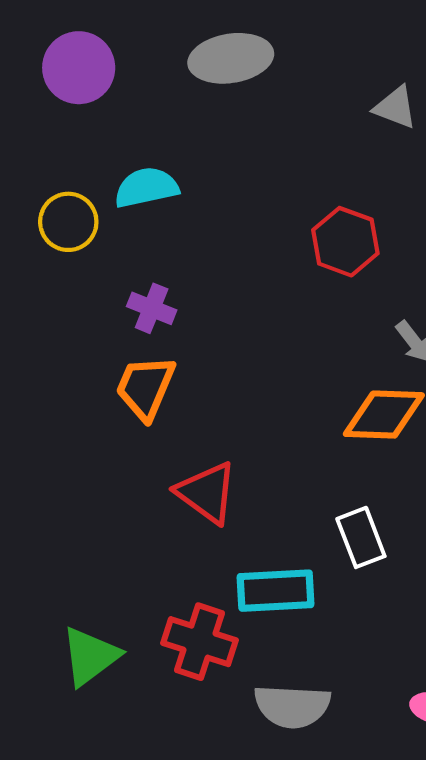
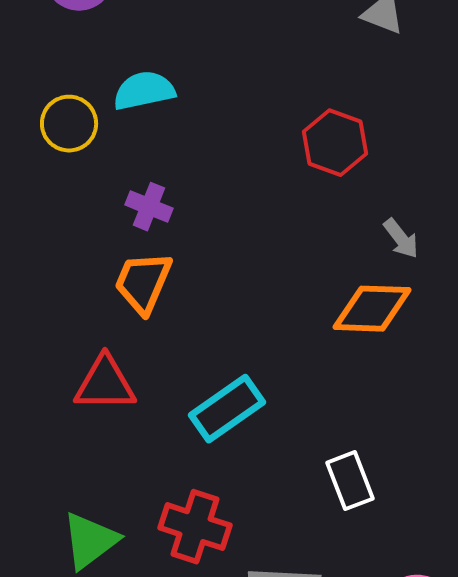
red triangle: (207, 493) -> (105, 384), moved, turned -36
white rectangle: (361, 537) -> (350, 481), moved
cyan rectangle: (276, 591) -> (227, 409), moved, turned -32

